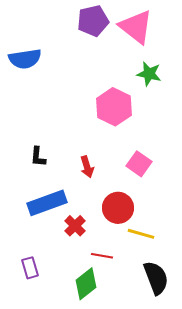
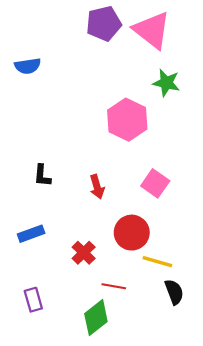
blue semicircle: (25, 59) -> (28, 66), size x0.7
blue rectangle: (47, 203) -> (31, 234), moved, size x0.6
black semicircle: (156, 278) -> (174, 292), moved, size x0.7

